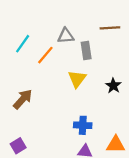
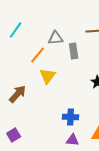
cyan line: (23, 44) -> (16, 30), moved
yellow triangle: (77, 79) -> (48, 76), moved

